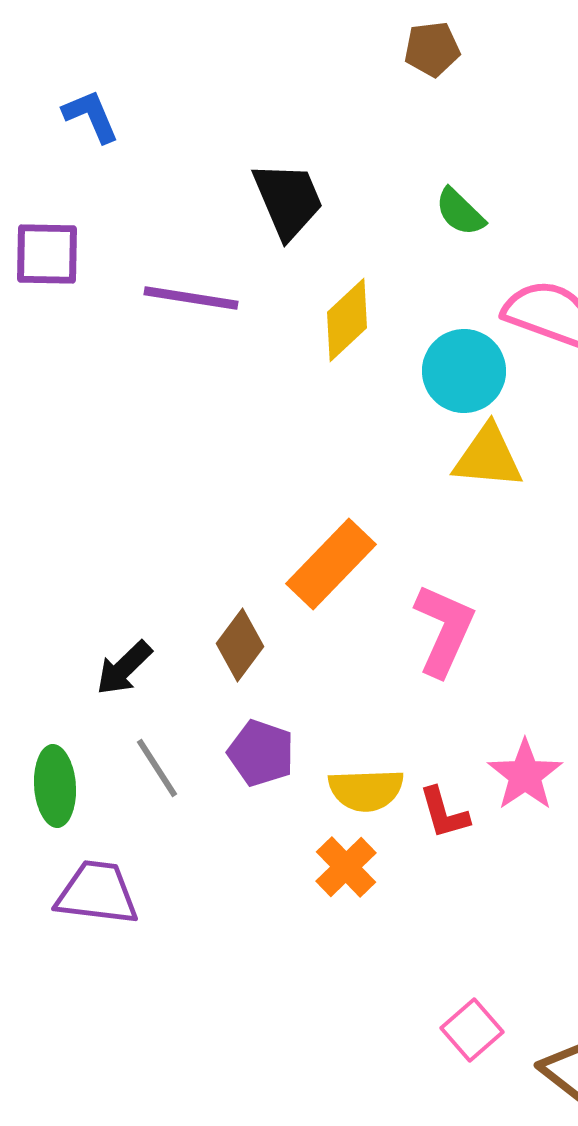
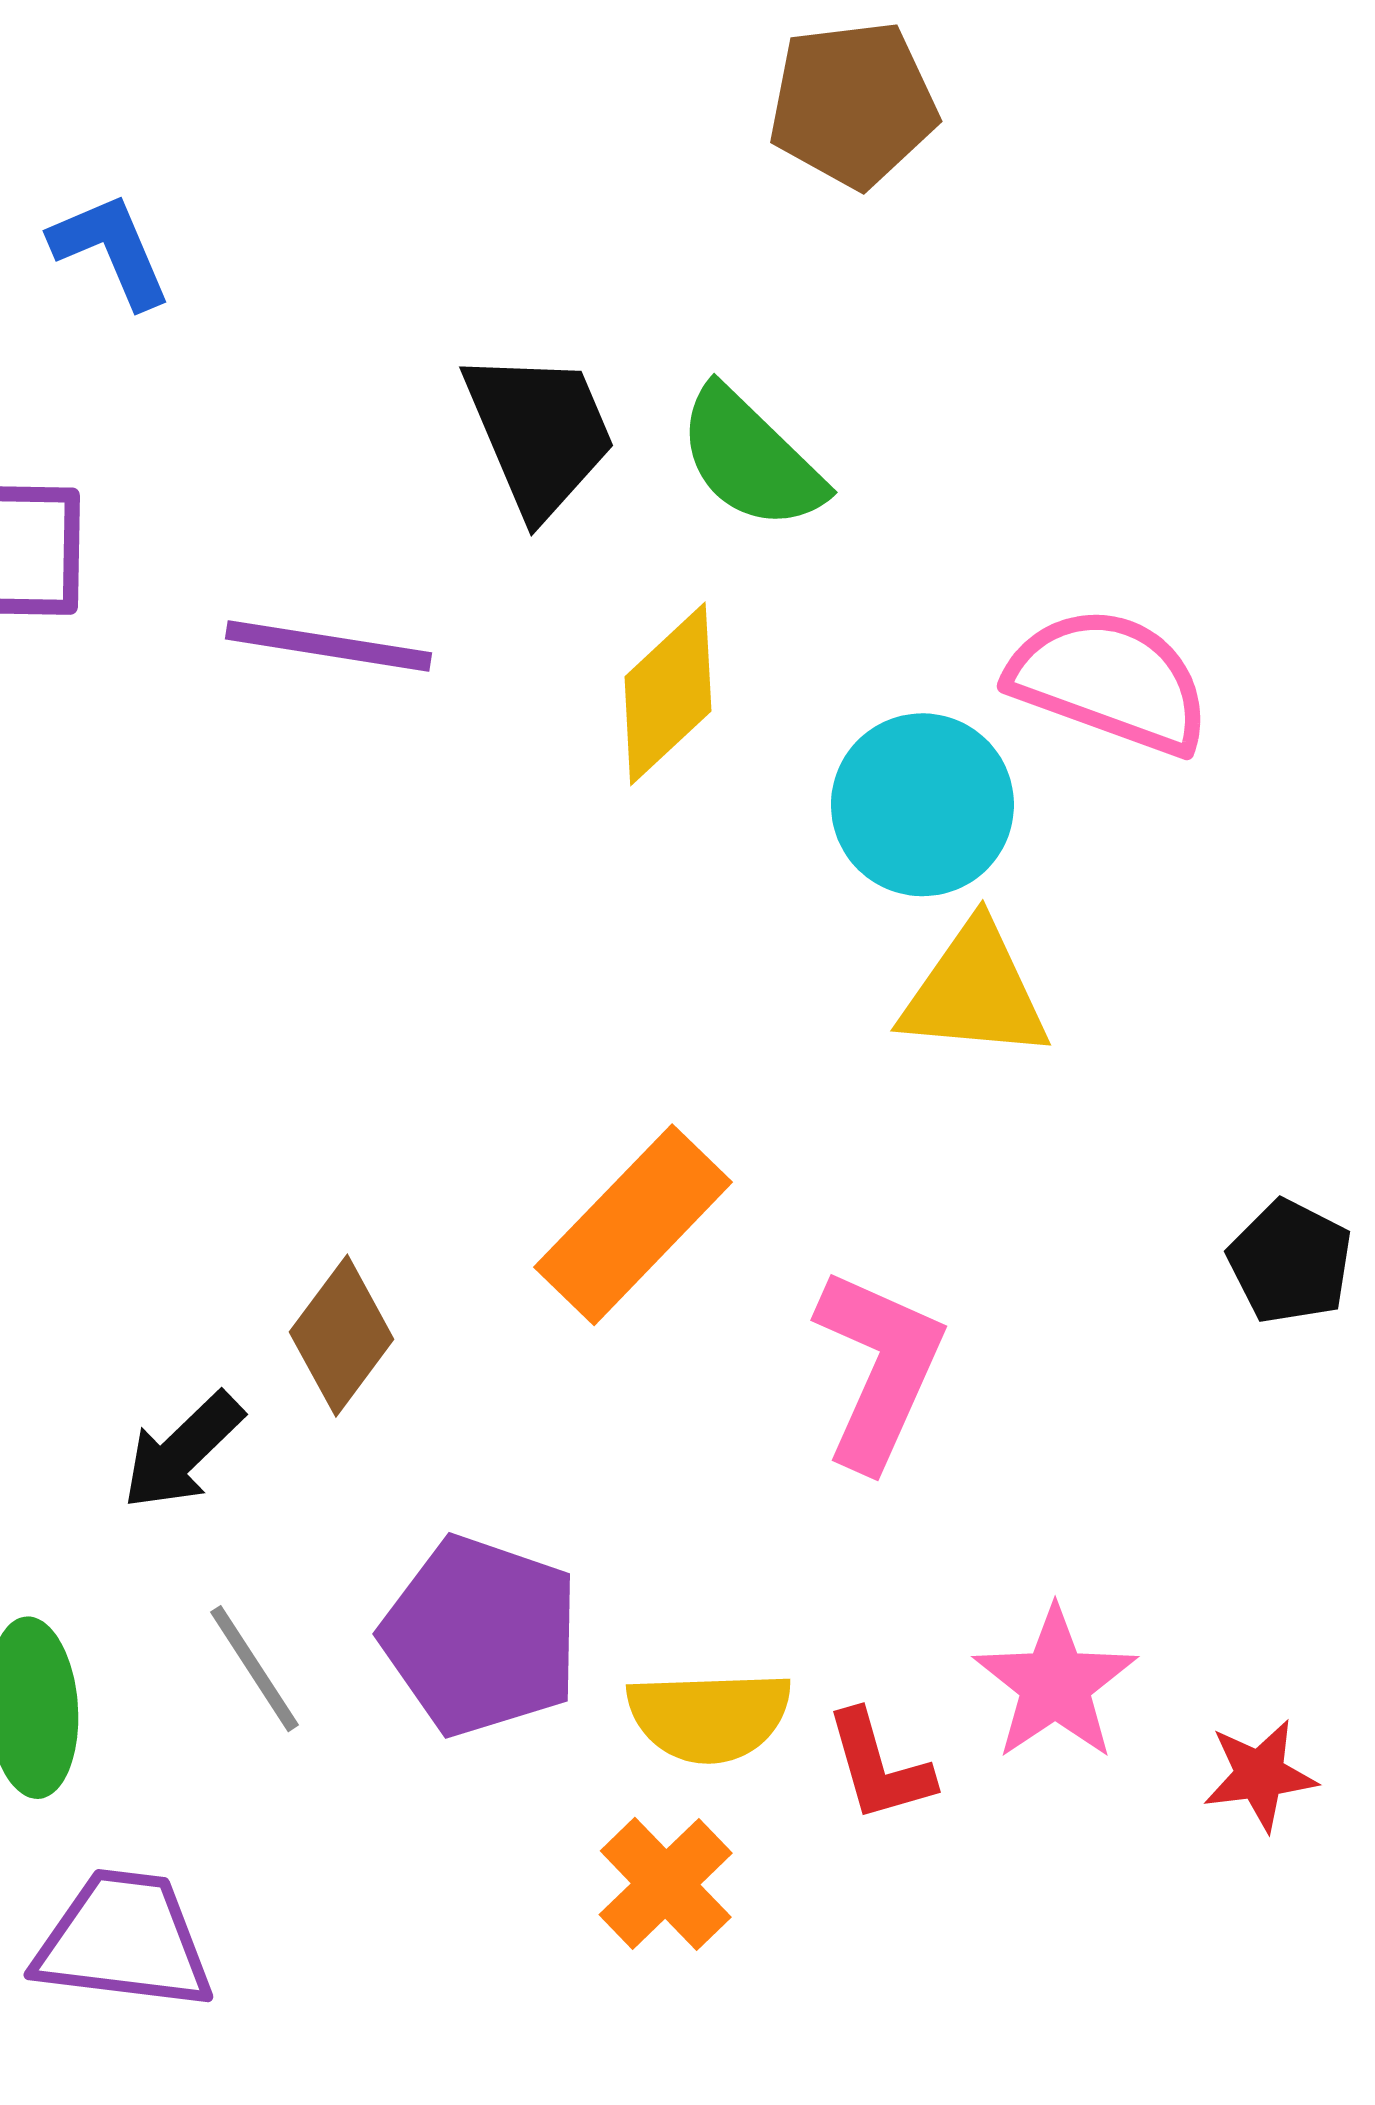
brown pentagon: (432, 49) -> (853, 104), size x1.4
green semicircle: (460, 212) -> (751, 459), moved, size x1.4
brown diamond: (240, 645) -> (342, 1336), moved
purple pentagon: (261, 753) -> (481, 1636), size x1.4

